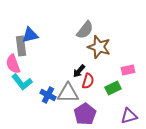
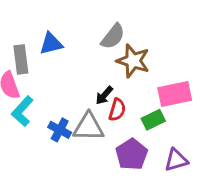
blue triangle: (30, 35) -> (51, 44), moved
pink rectangle: (128, 70) -> (175, 94), size x1.6
cyan L-shape: (22, 82) -> (22, 111), turned 80
purple pentagon: (85, 114) -> (132, 154), moved

